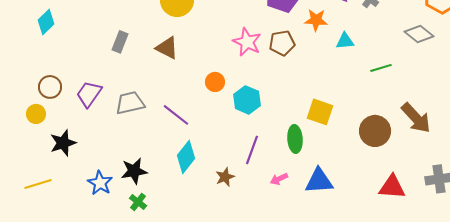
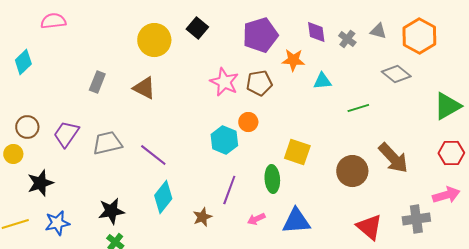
orange circle: (215, 82) -> (248, 122), moved
blue star: (100, 183) -> (57, 223), moved, turned 30
red triangle: (392, 187) -> (369, 227), turned 36

